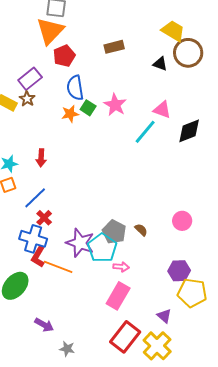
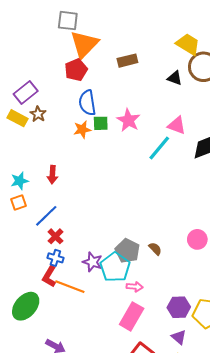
orange triangle: (50, 31) -> (84, 44), moved
purple rectangle: (30, 79) -> (26, 92), moved
green square: (88, 108) -> (101, 123), turned -35
blue cross: (33, 239) -> (55, 258), moved, size x0.6
purple star: (80, 243) -> (92, 262), size x0.7
purple hexagon: (179, 271) -> (179, 307), moved

